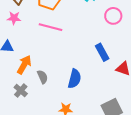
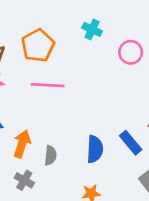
blue rectangle: (102, 52) -> (131, 143), moved
gray semicircle: (43, 77) -> (50, 155), turned 40

